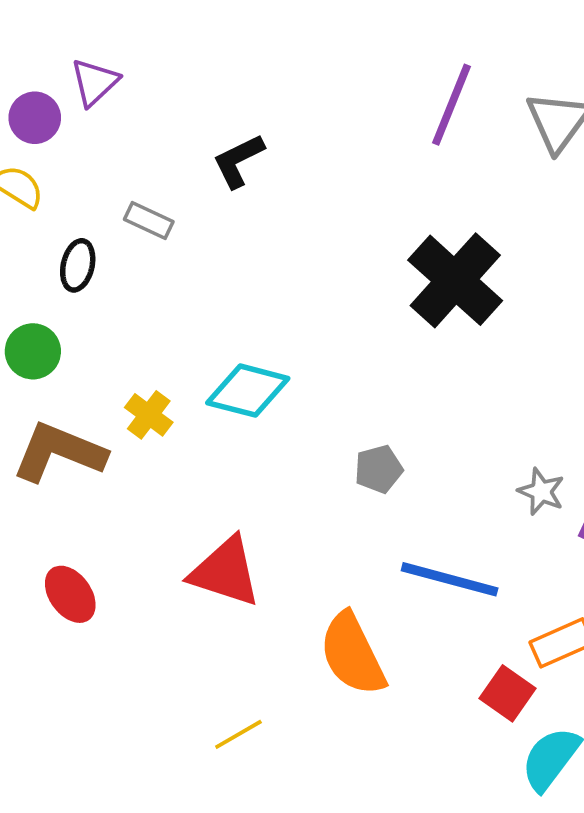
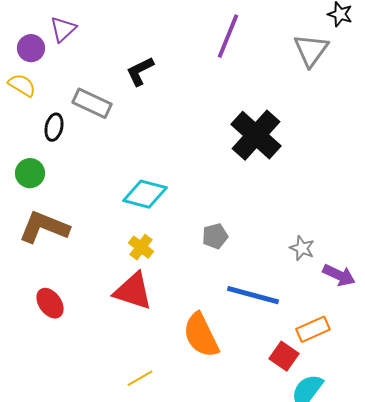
purple line: (451, 105) -> (228, 36), moved
gray rectangle: (149, 221) -> (92, 103), size x1.5
yellow cross: (149, 415) -> (141, 247), moved

